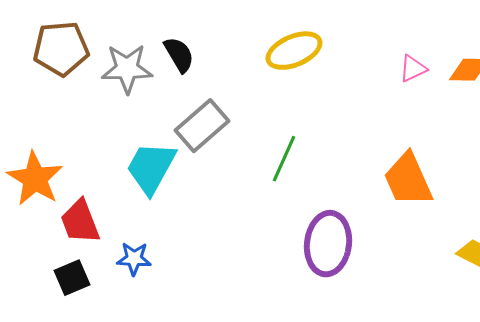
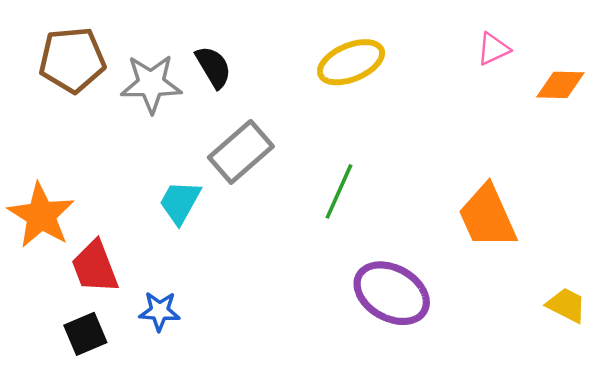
pink triangle: (413, 69) -> (493, 49), moved
cyan trapezoid: (151, 168) -> (180, 202), size x0.7
purple ellipse: (328, 244) -> (392, 293), turned -68

